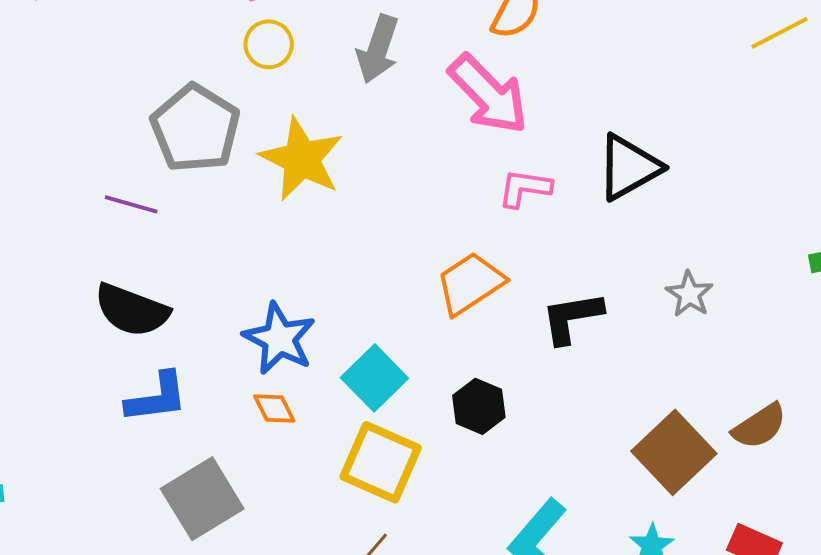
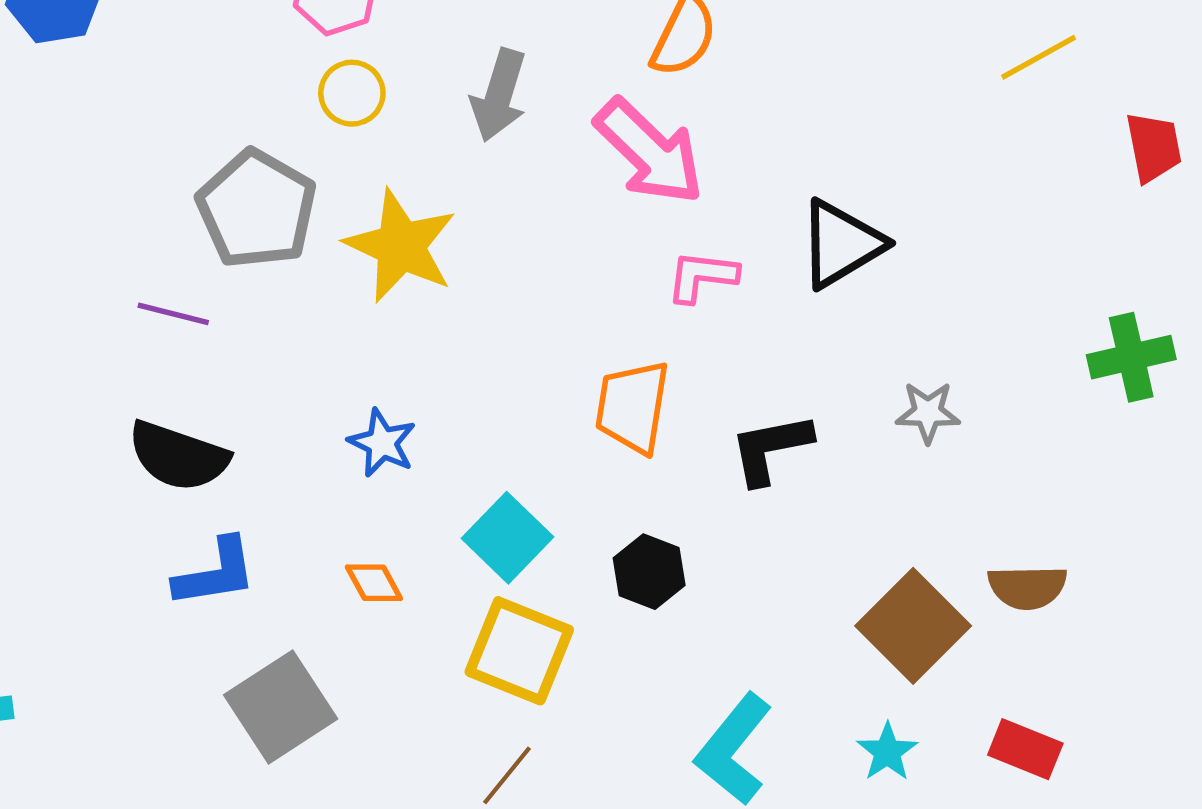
orange trapezoid: (470, 283) -> (632, 407), turned -46
gray star: (689, 294) -> (928, 412), turned -30
blue star: (279, 339) -> (382, 443), moved, size x0.7
brown semicircle: (759, 426) -> (1027, 587), turned 34

